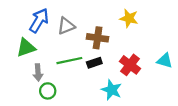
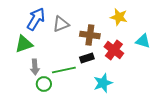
green line: (69, 61) -> (64, 70), moved
cyan triangle: (165, 61) -> (143, 41), moved
red cross: (130, 65) -> (114, 50), moved
cyan star: (112, 90) -> (103, 83), turned 30

